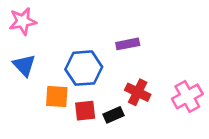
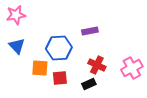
black rectangle: (114, 115) -> (89, 84), moved

